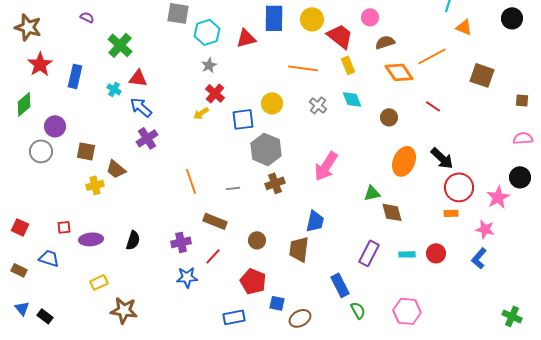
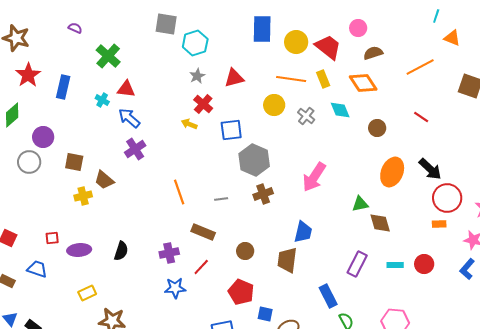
yellow circle: (312, 19) -> (296, 42), moved
red triangle: (246, 38) -> (234, 78), moved
yellow rectangle: (348, 65) -> (323, 79), moved
orange diamond: (399, 72) -> (363, 83), moved
yellow circle: (272, 103) -> (274, 105), moved
yellow arrow: (201, 113) -> (189, 124), turned 56

